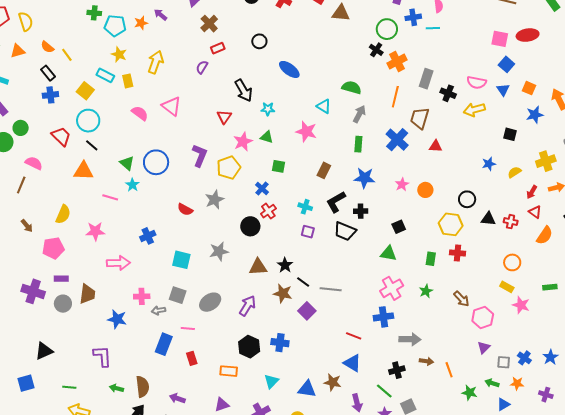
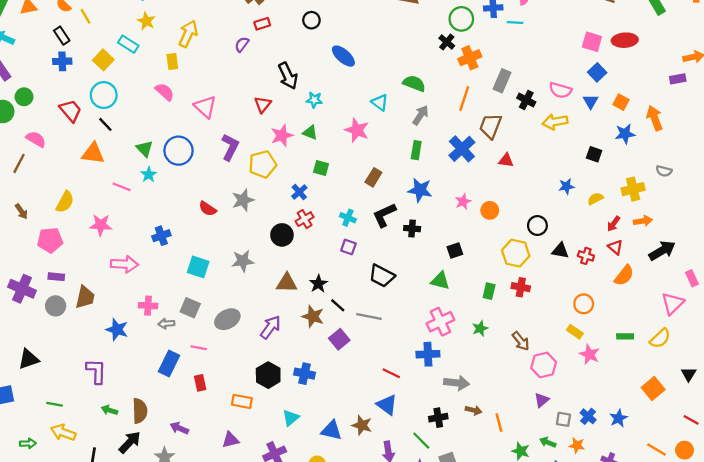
yellow rectangle: (128, 81) -> (172, 62), moved
pink triangle: (171, 106) -> (205, 107), moved
black trapezoid: (345, 231) -> (382, 276), moved

